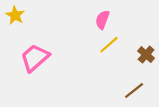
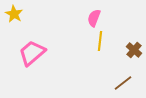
yellow line: (109, 45) -> (100, 41), turned -42

